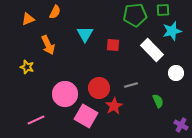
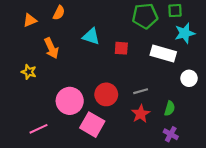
cyan triangle: (85, 34) -> (91, 36), turned -42
white rectangle: (152, 50) -> (163, 54), turned -30
green semicircle: (158, 101) -> (170, 108), turned 40
red star: (114, 106) -> (141, 114), moved
purple cross: (181, 125) -> (171, 134), moved

